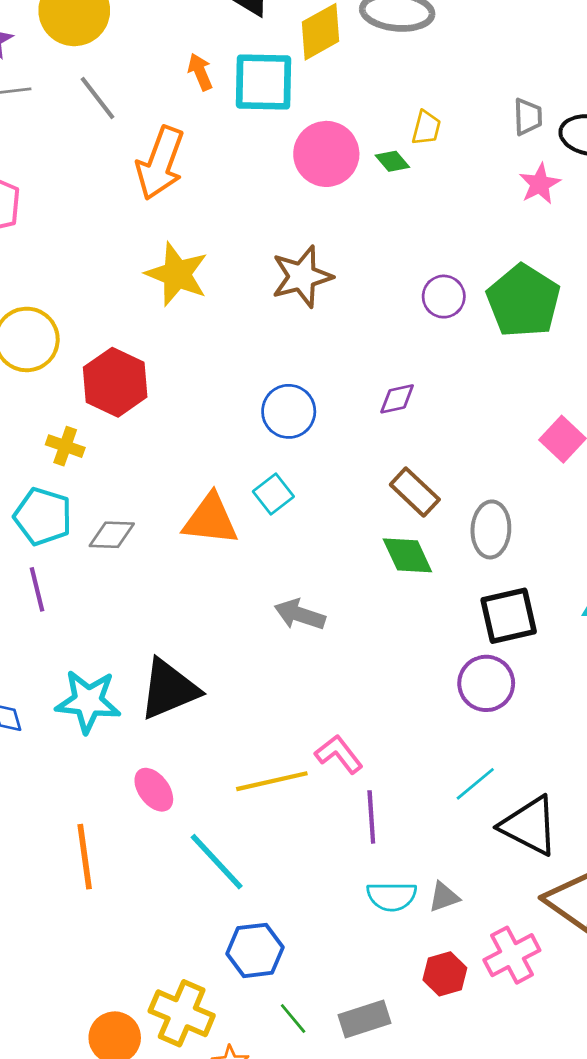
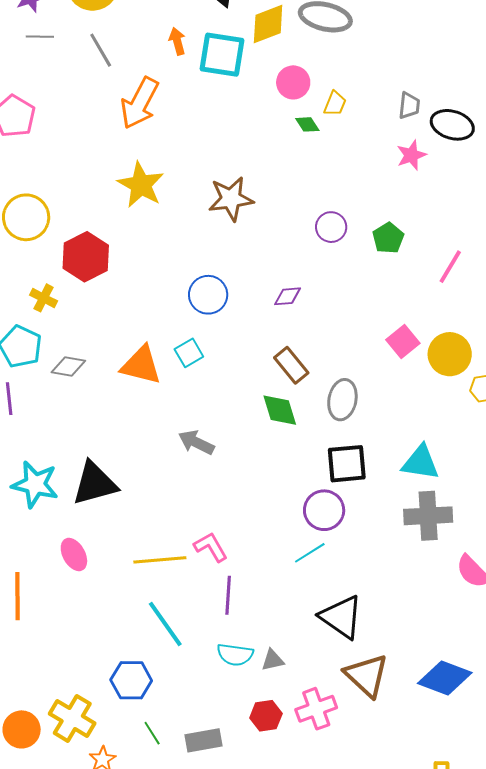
pink circle: (326, 154) -> (293, 82), moved, size x0.7
green pentagon: (523, 301) -> (388, 238), size x0.6
cyan line: (475, 784) -> (310, 553), moved
cyan line: (217, 862) -> (165, 624), moved

